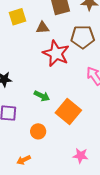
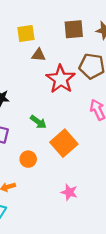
brown triangle: (43, 28) -> (39, 55), moved

